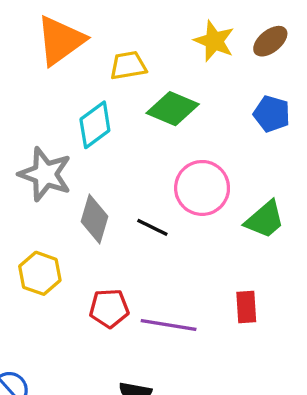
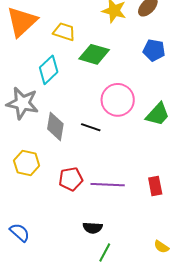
yellow trapezoid: (128, 65) -> (64, 32), turned 35
red rectangle: (246, 307) -> (155, 186), moved

